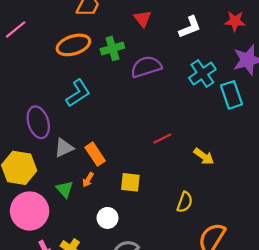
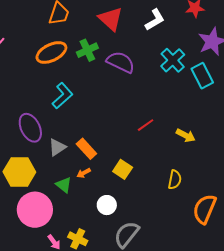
red triangle: (143, 19) -> (111, 19), size x1.5
purple semicircle: (146, 67) -> (121, 62), turned 52
orange arrow: (88, 180) -> (84, 173), turned 40
yellow square: (130, 182) -> (123, 169), turned 36

